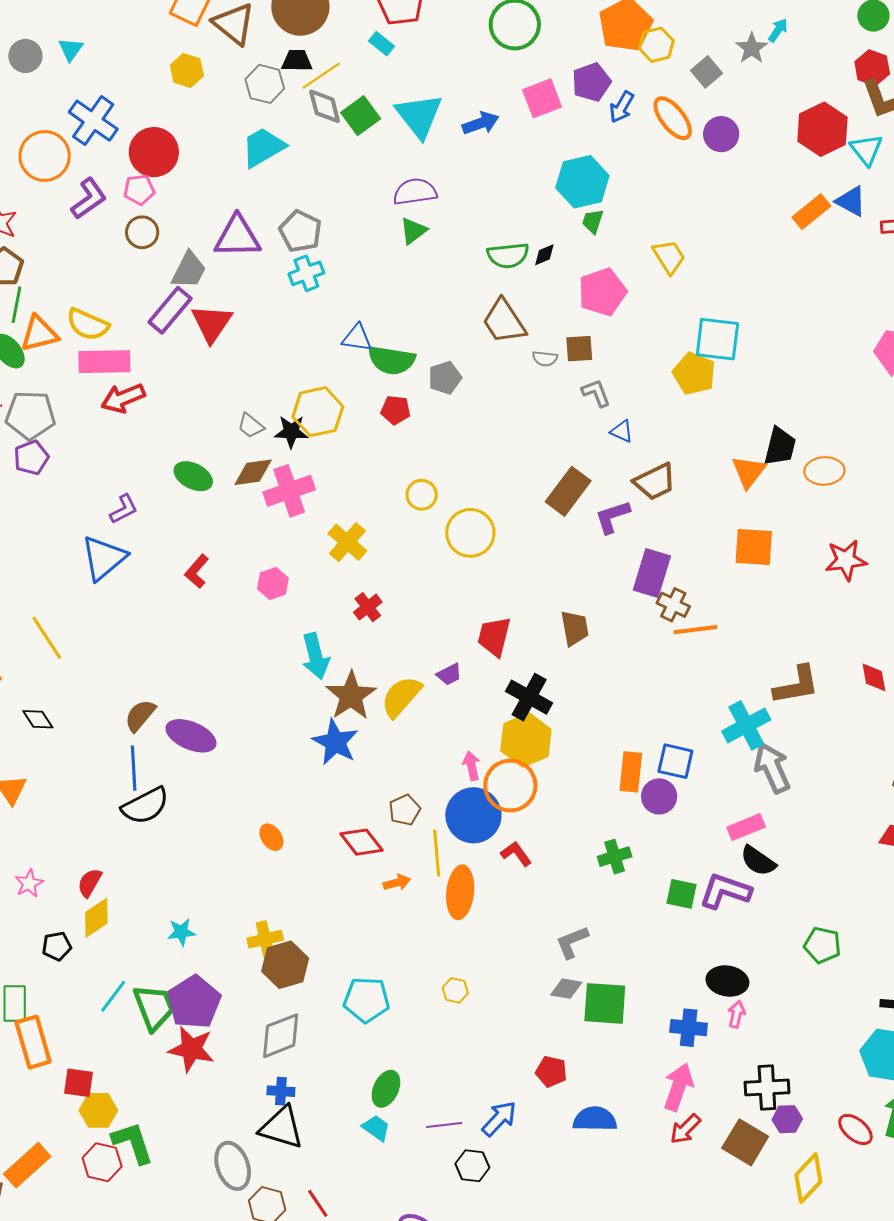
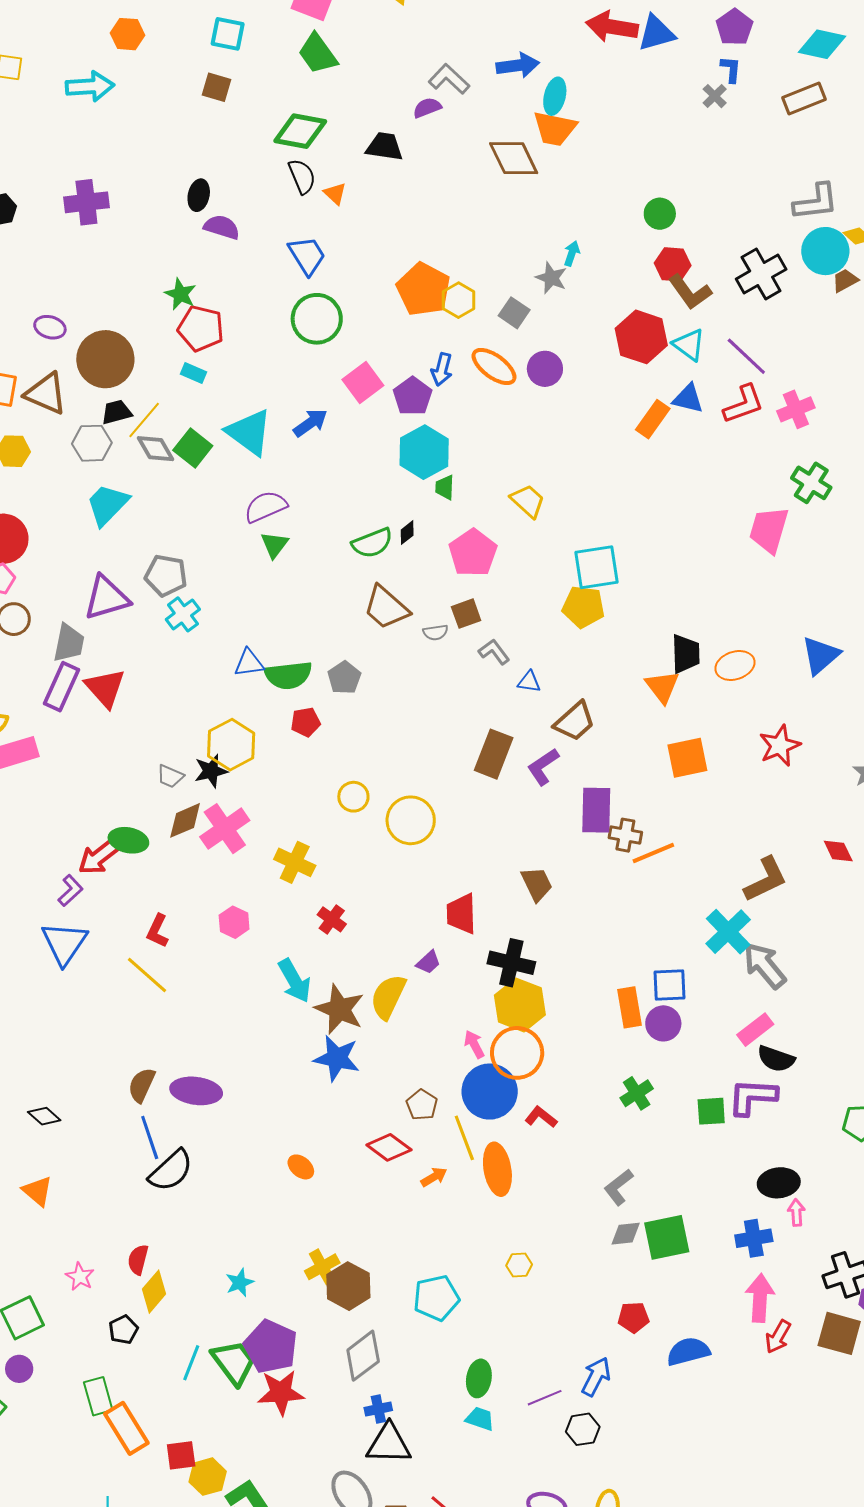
purple pentagon: (591, 82) -> (413, 396), moved
red arrow: (123, 398) -> (99, 857), moved
yellow line: (47, 638) -> (147, 975), moved

